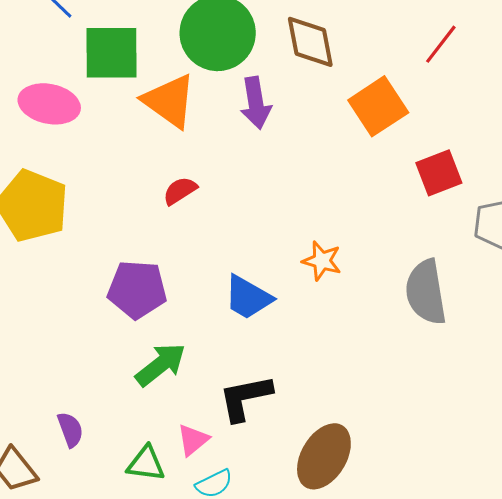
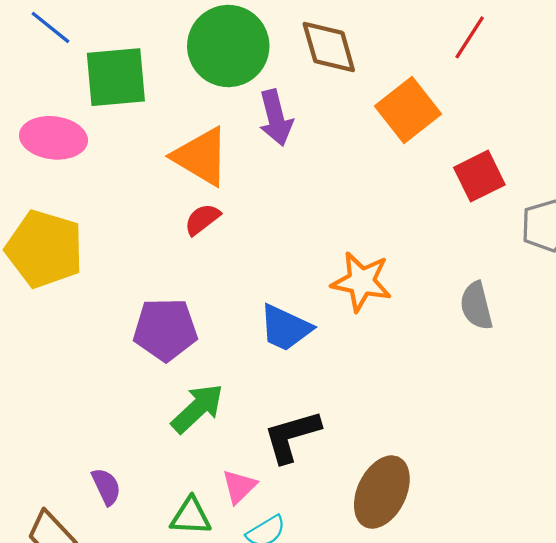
orange triangle: (169, 101) -> (201, 157), moved
orange star: (322, 261) -> (361, 282), size x1.4
gray semicircle: (426, 292) -> (476, 306), size x0.7

